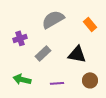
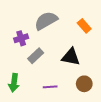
purple cross: (20, 38) -> (21, 38), moved
green arrow: (22, 79) -> (14, 83), turned -96

